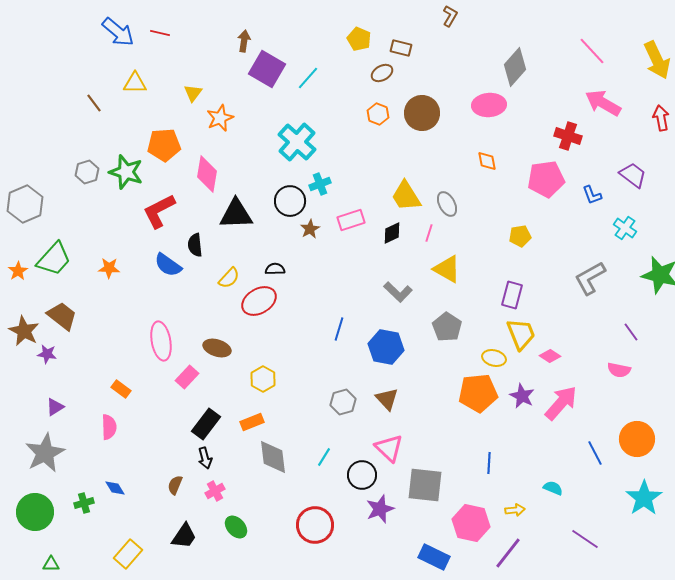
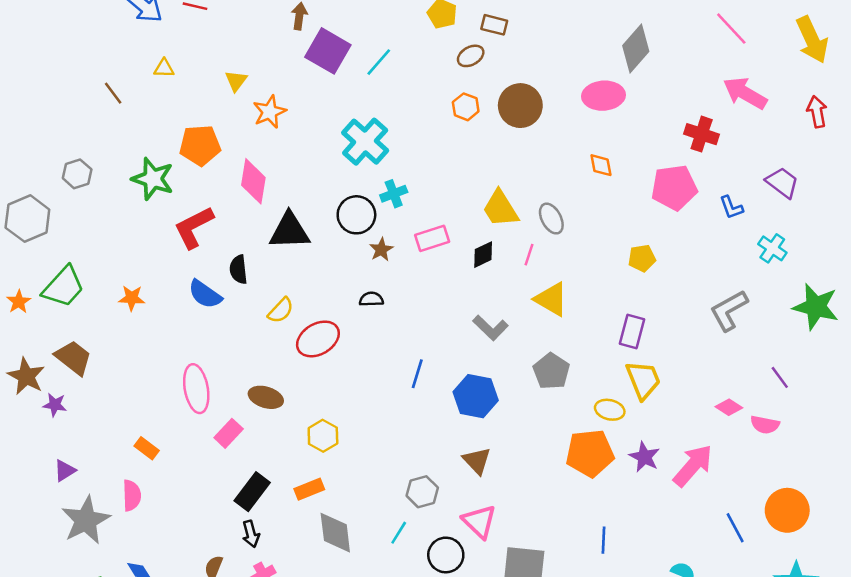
yellow triangle: (135, 83) -> (164, 68), size x0.7
gray hexagon: (87, 172) -> (77, 174), moved
black semicircle: (275, 269) -> (371, 299), moved
pink diamond: (550, 356) -> (729, 407), moved
gray hexagon: (343, 402) -> (422, 492), moved
gray star: (45, 453) -> (86, 520), moved

